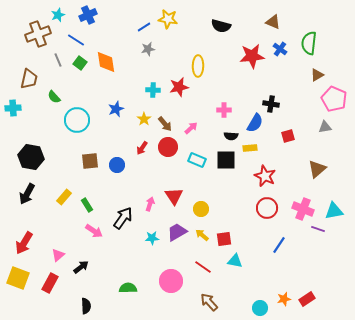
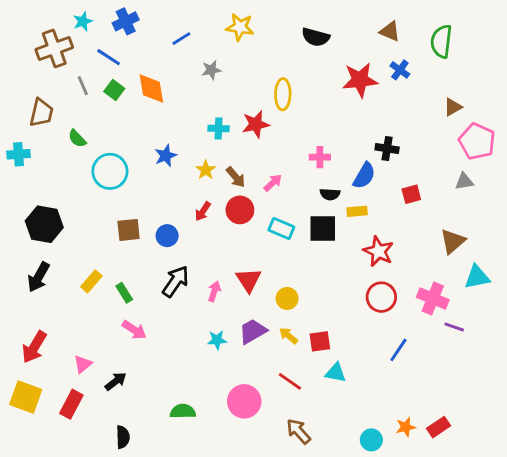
blue line: (144, 27) -> (181, 39), moved
green semicircle: (309, 43) -> (441, 41), moved
cyan triangle: (334, 211) -> (477, 277), moved
black arrow: (123, 218) -> (176, 281), moved

